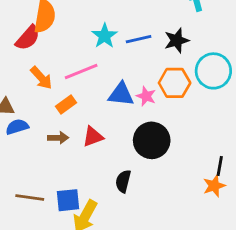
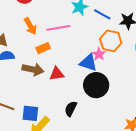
blue line: (139, 39) -> (102, 14), turned 30
orange hexagon: (175, 83) -> (111, 41), moved
blue triangle: (121, 94) -> (88, 63), moved
brown arrow: (58, 138) -> (33, 69), size x1.5

